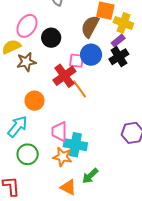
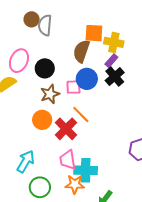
brown star: (26, 62) -> (50, 94), moved
red cross: (64, 76) -> (66, 129), moved
orange circle: (35, 101) -> (42, 120), moved

